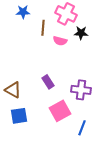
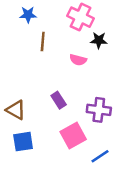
brown line: (43, 28) -> (43, 42), moved
pink semicircle: (60, 41) -> (78, 60), moved
blue line: (82, 128) -> (100, 156), turned 35

